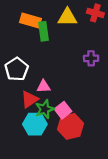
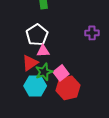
purple cross: (91, 58) -> (92, 33), moved
white pentagon: (17, 69) -> (37, 35), moved

